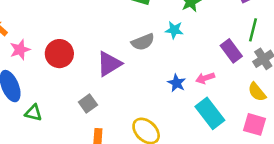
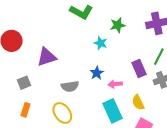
gray semicircle: (143, 42) -> (70, 86), moved
blue star: (177, 83) -> (97, 73), moved
yellow semicircle: (257, 92) -> (138, 102), moved

